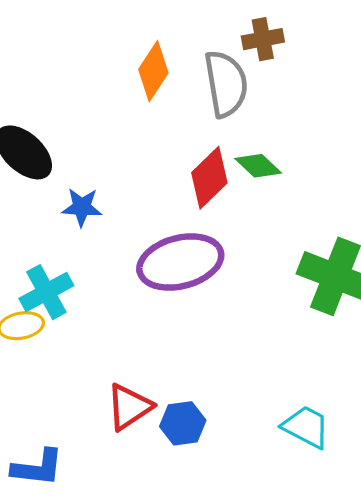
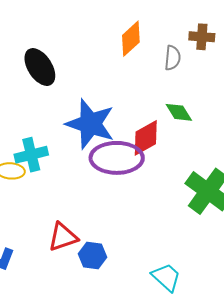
gray semicircle: (226, 84) -> (173, 58), size x0.6
red diamond: (209, 178) -> (146, 138), moved
blue star: (82, 207) -> (90, 124), moved, size x2.0

